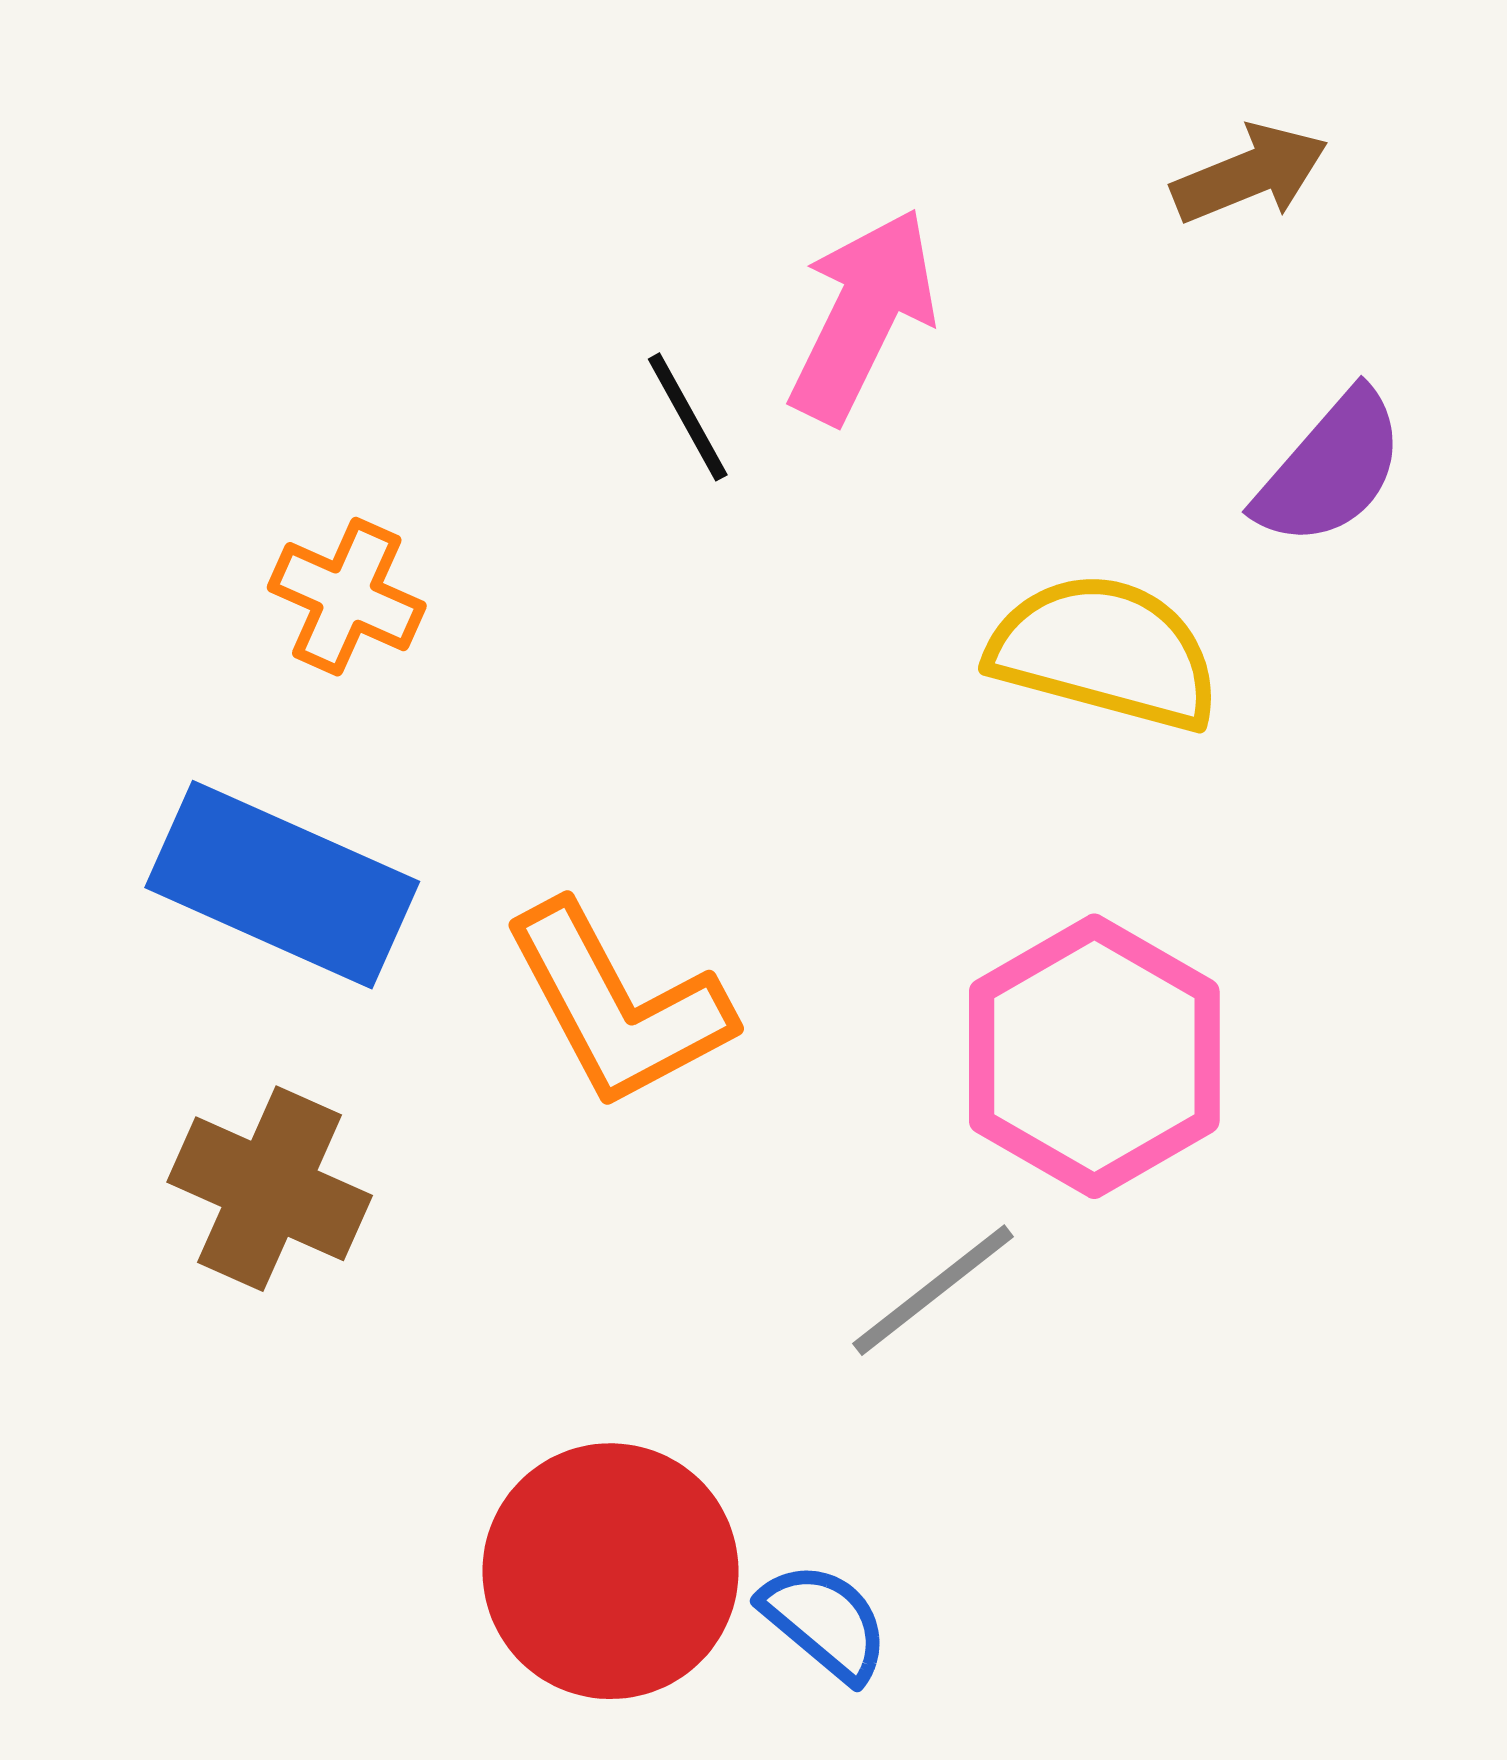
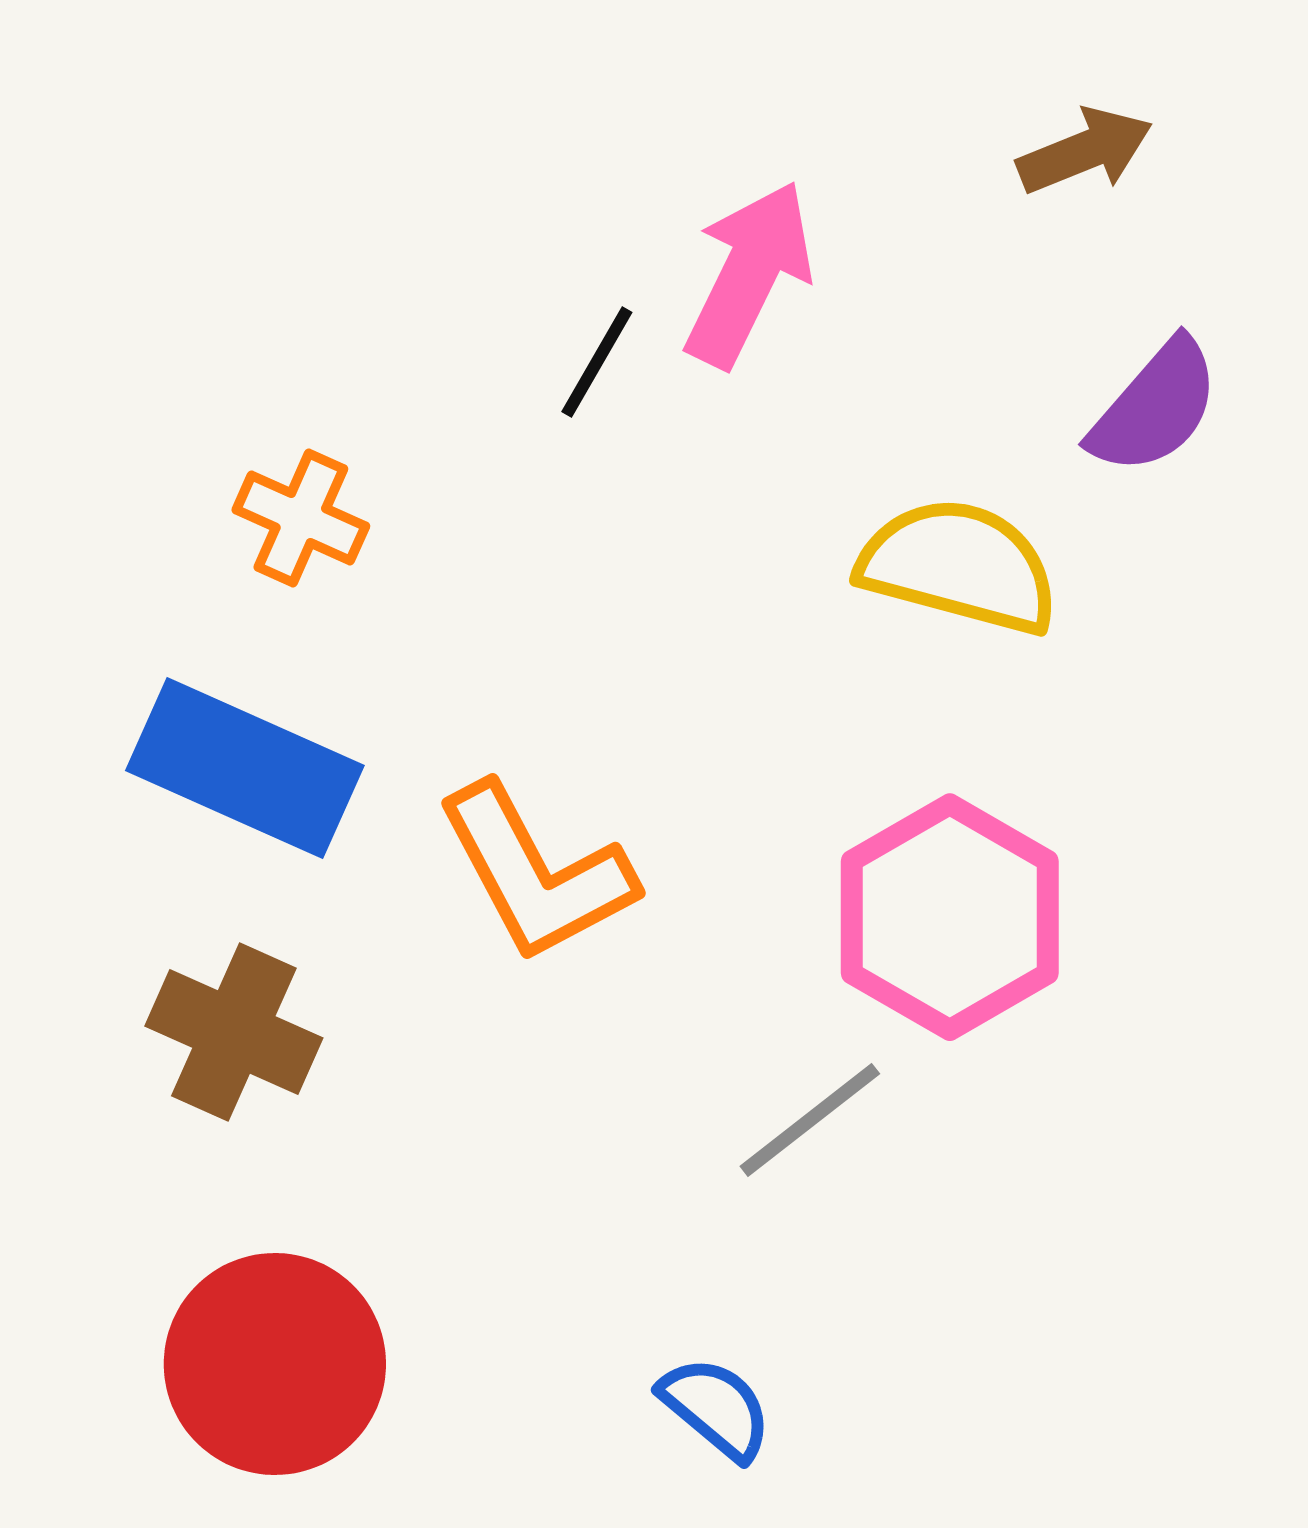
black line: (688, 417) -> (597, 362), turned 59
red circle: (611, 1571) -> (275, 1364), moved

